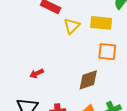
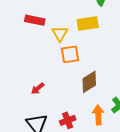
orange square: (107, 52) -> (70, 54), moved

